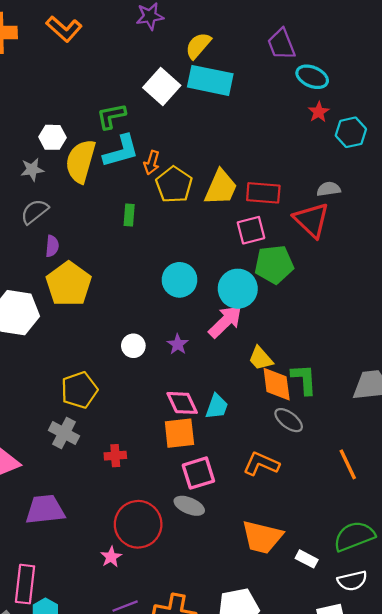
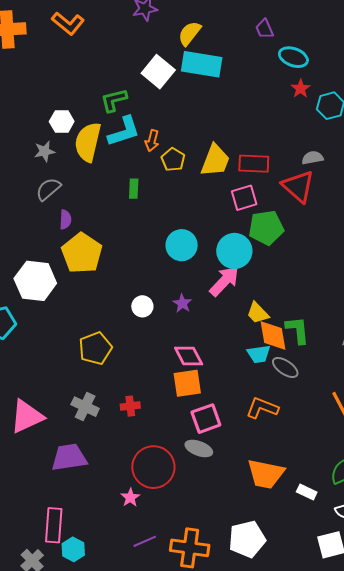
purple trapezoid: (281, 44) -> (264, 29), size x0.7
yellow pentagon: (174, 185) -> (173, 160), size x0.7
cyan trapezoid: (217, 406) -> (259, 354), moved, turned 65
gray cross: (64, 433) -> (85, 407), moved

